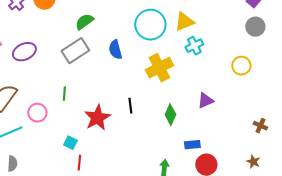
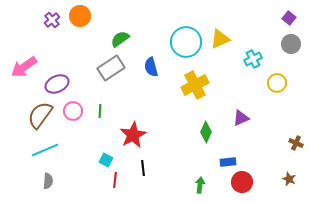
cyan cross: (194, 46) -> (253, 59), moved
purple ellipse: (24, 52) -> (57, 84), moved
black line: (130, 106) -> (143, 168), moved
pink circle: (37, 113) -> (73, 111), moved

